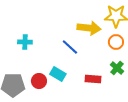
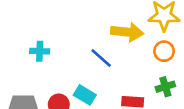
green cross: (117, 68) -> (165, 87), turned 32

